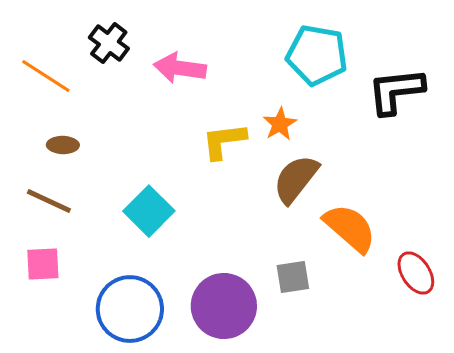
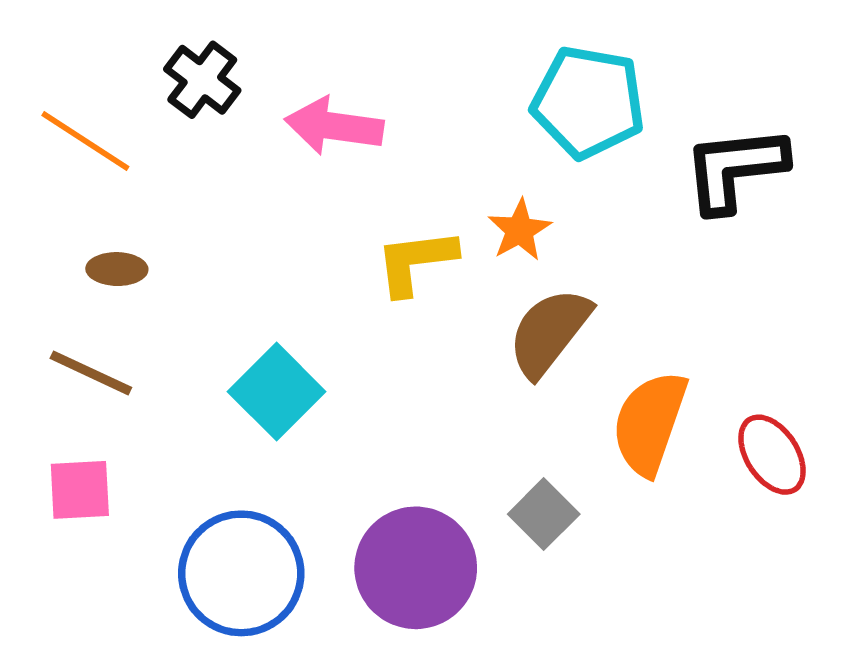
orange semicircle: (350, 228) -> (650, 423), turned -112
red ellipse: (416, 273) -> (772, 455), moved
gray square: (293, 277) -> (544, 514), turned -36

